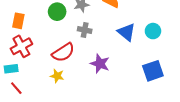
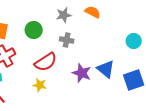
green circle: (57, 12) -> (34, 30), moved
blue triangle: (126, 32) -> (106, 69), moved

